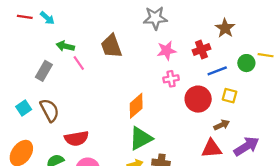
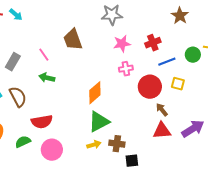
brown star: (225, 28) -> (180, 16), moved
green arrow: (65, 46) -> (47, 78), moved
brown arrow: (222, 125) -> (162, 110), moved, turned -104

